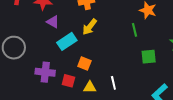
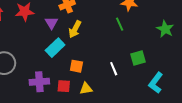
purple triangle: (53, 22) -> (51, 23), moved, turned 40
green square: (149, 57) -> (138, 58), moved
white line: (113, 83) -> (114, 69), moved

